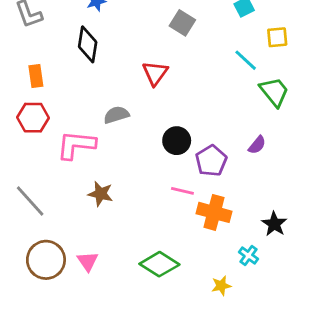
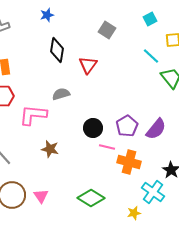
black diamond: (88, 44) -> (57, 50), moved
black circle: (177, 141) -> (93, 128), moved
purple semicircle: (257, 145) -> (156, 129), moved, size x1.6
cyan cross: (248, 256) -> (153, 192), size x1.6

